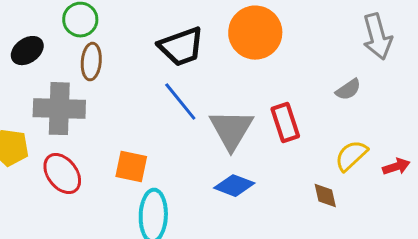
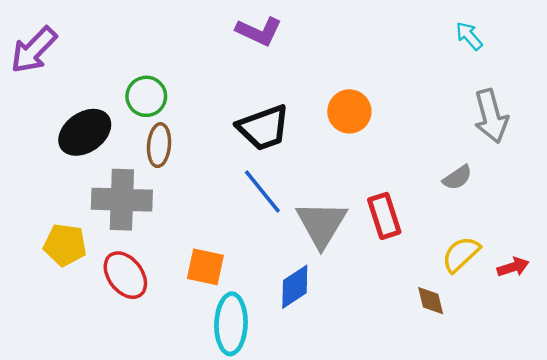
orange circle: (255, 33) -> (349, 111), size x0.7
black ellipse: (27, 51) -> (85, 132), size x1.4
blue diamond: (234, 186) -> (295, 287), moved, turned -54

